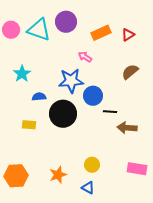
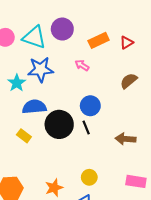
blue star: (71, 81) -> (41, 69), moved
blue semicircle: (39, 97) -> (34, 107), size x1.6
black line: (110, 112) -> (86, 128), moved, turned 64
yellow rectangle: (29, 125) -> (24, 136), turned 32

